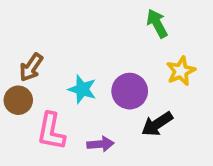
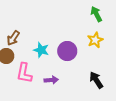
green arrow: (157, 24) -> (96, 14), moved
black arrow: (157, 124) -> (96, 80), moved, turned 90

